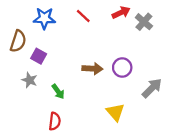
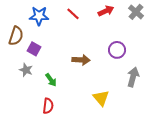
gray cross: (144, 22) -> (136, 12), moved
purple circle: (122, 68) -> (117, 50), moved
gray arrow: (152, 88) -> (133, 77), turned -30

